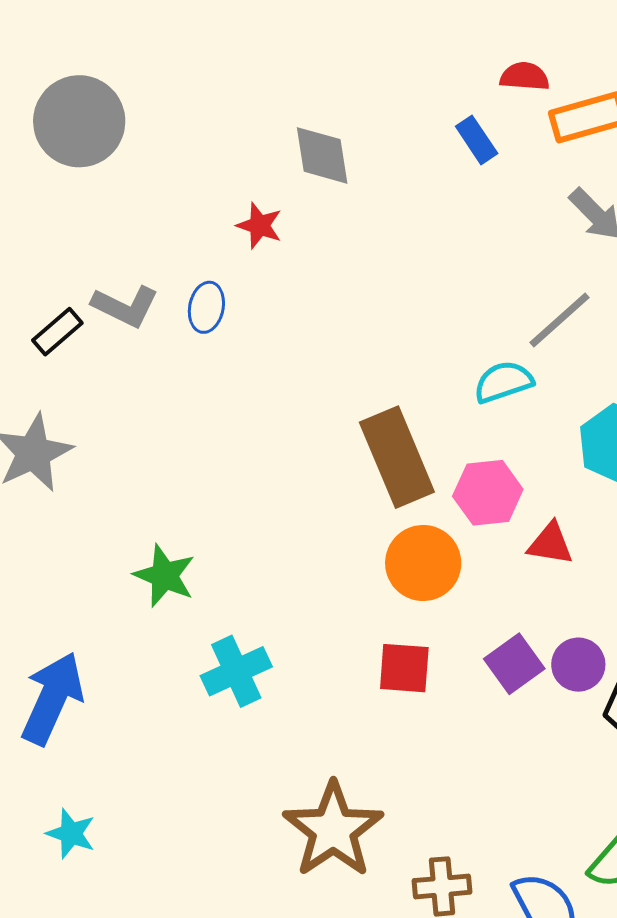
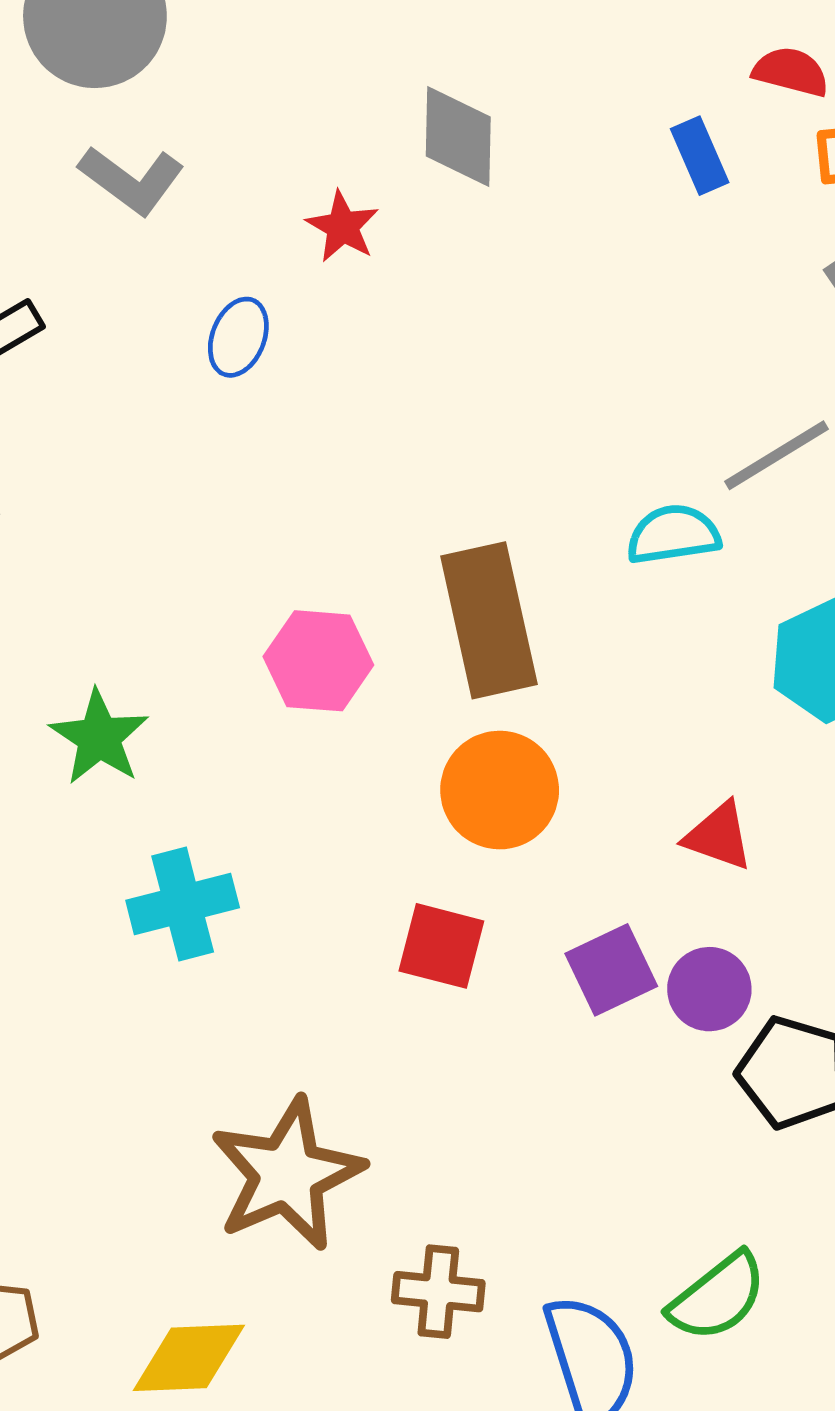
gray L-shape: (125, 306) -> (132, 180), moved
pink hexagon: (488, 493) -> (318, 661), moved
red triangle: (550, 544) -> (718, 836), moved

